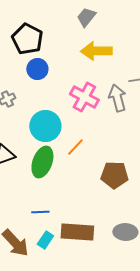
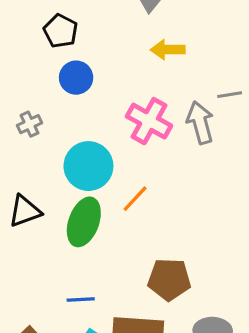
black pentagon: (27, 39) -> (61, 31), size x0.7
yellow arrow: (96, 51) -> (168, 50), size x0.7
brown pentagon: (114, 175) -> (169, 279), moved

